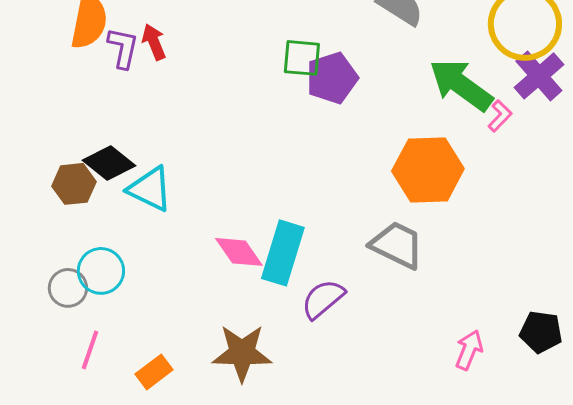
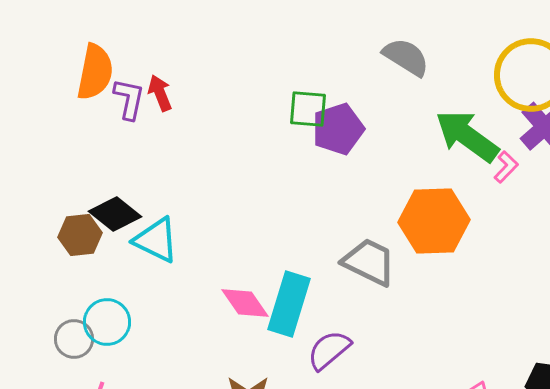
gray trapezoid: (397, 245) -> (369, 262), moved

